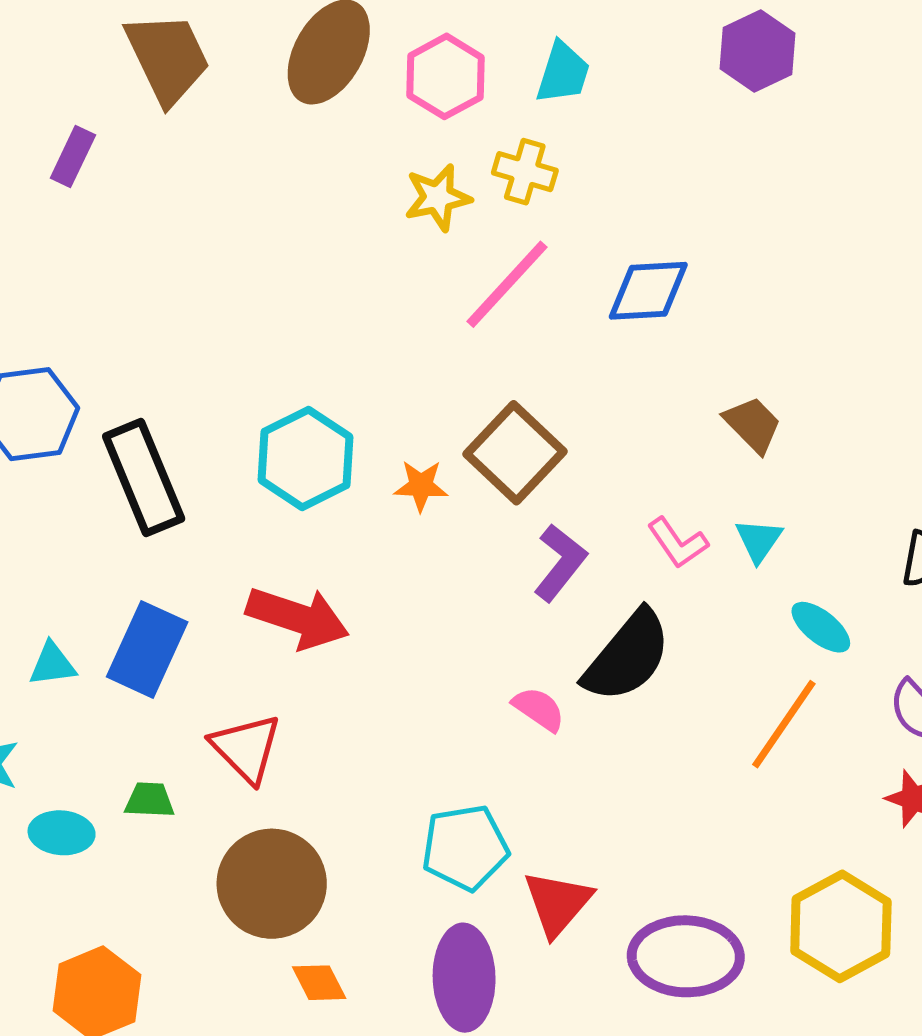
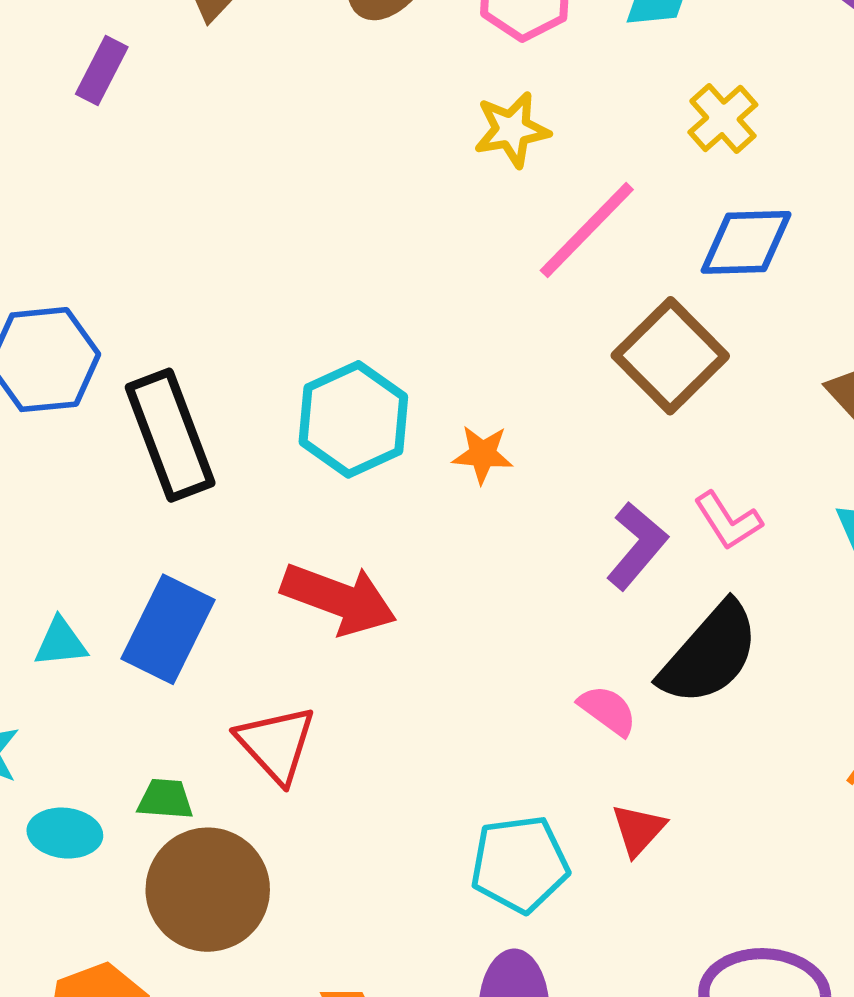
yellow cross: (525, 172) -> (723, 118), moved, turned 30
brown square: (515, 453) -> (670, 356), moved
pink L-shape: (678, 543) -> (728, 521), moved
brown circle: (272, 884) -> (208, 890), moved
red triangle: (558, 903) -> (638, 830), moved, size x0.7

